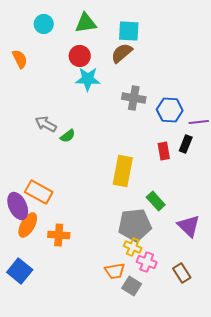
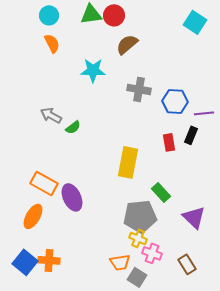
cyan square: (129, 31) -> (195, 22), moved, turned 30
red circle: (80, 56) -> (114, 15), moved
orange semicircle: (20, 59) -> (52, 43), moved
purple ellipse: (18, 206) -> (72, 197), moved
orange cross: (59, 235) -> (49, 260), moved

